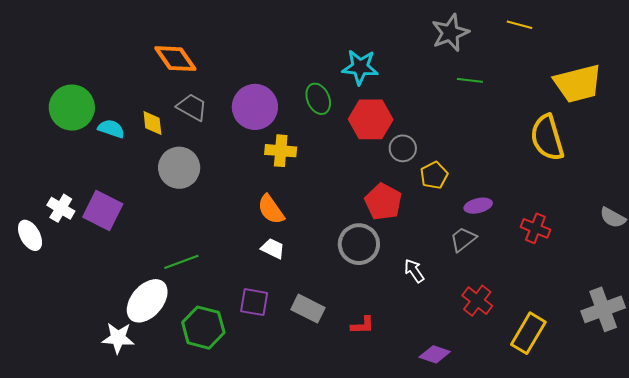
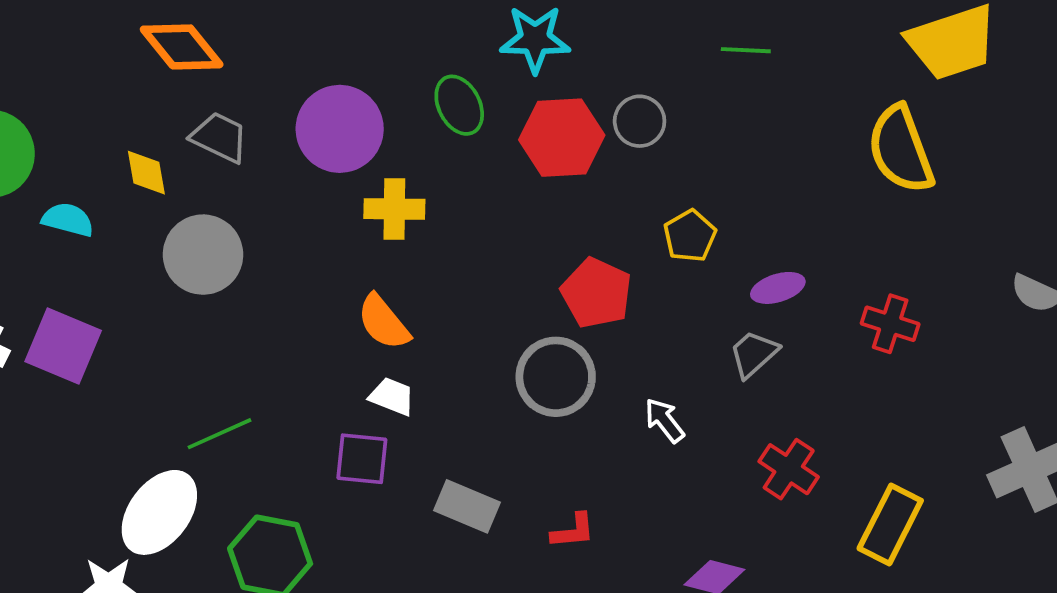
cyan semicircle: (111, 129) -> (68, 220), moved
gray circle: (403, 148) -> (640, 121), moved
purple square: (254, 302) -> (362, 459), moved

